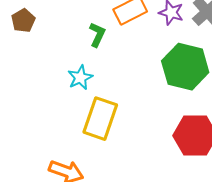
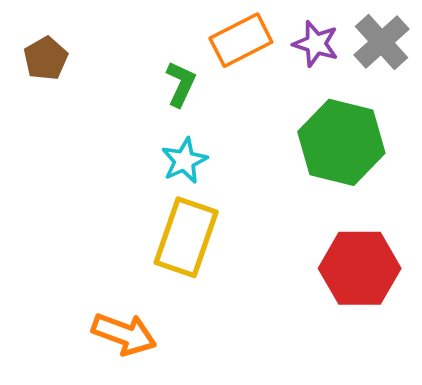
cyan star: (80, 78) -> (184, 161), moved

